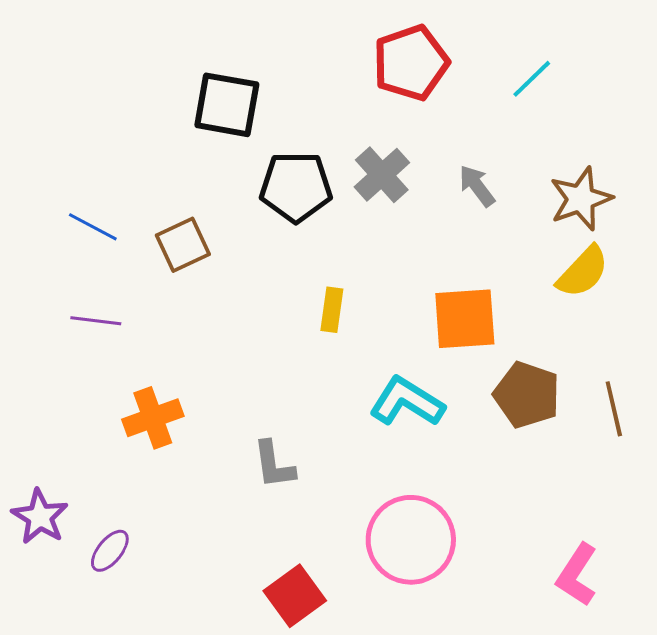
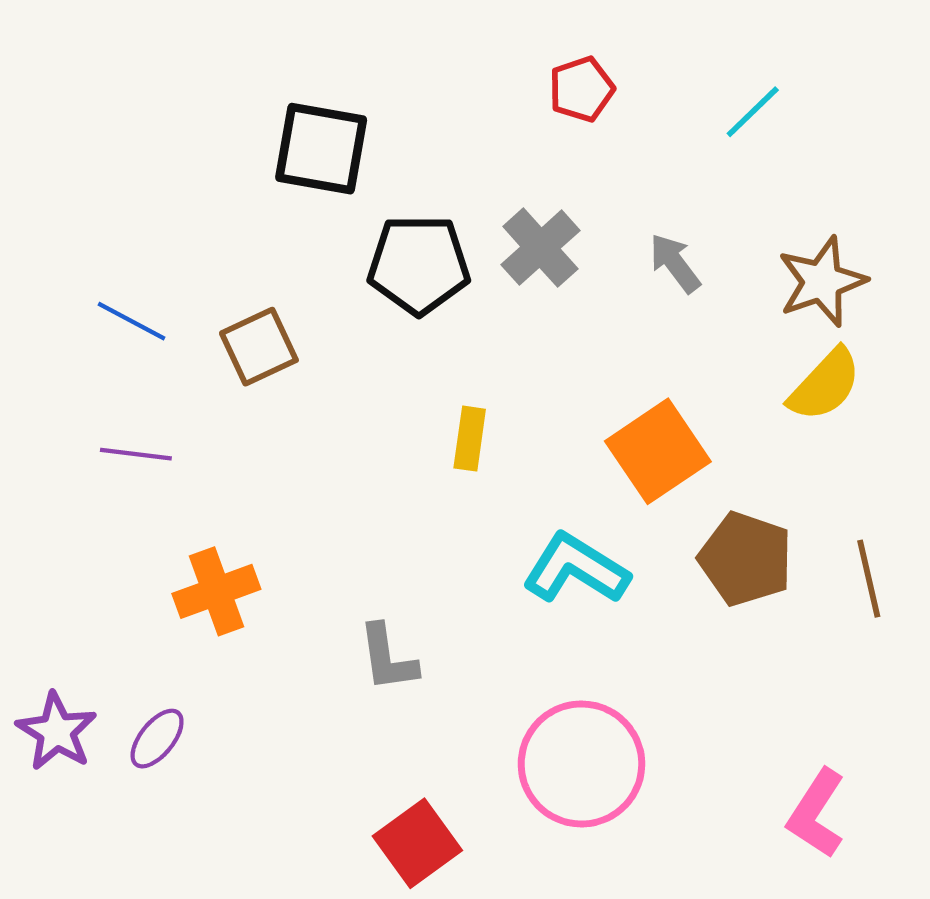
red pentagon: (411, 63) -> (581, 89), size x0.6
orange square: (465, 319) -> (658, 451), turned -30
purple ellipse: (110, 551) -> (157, 739), moved

